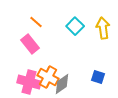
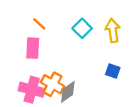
pink rectangle: (30, 44) -> (33, 48), turned 42
blue square: (98, 77) -> (113, 71), moved

